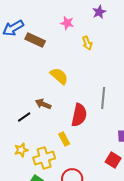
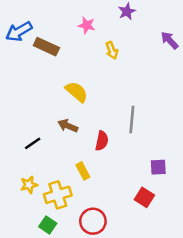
brown arrow: (43, 104) -> (68, 126), moved
red semicircle: (79, 115) -> (102, 141), size x0.7

